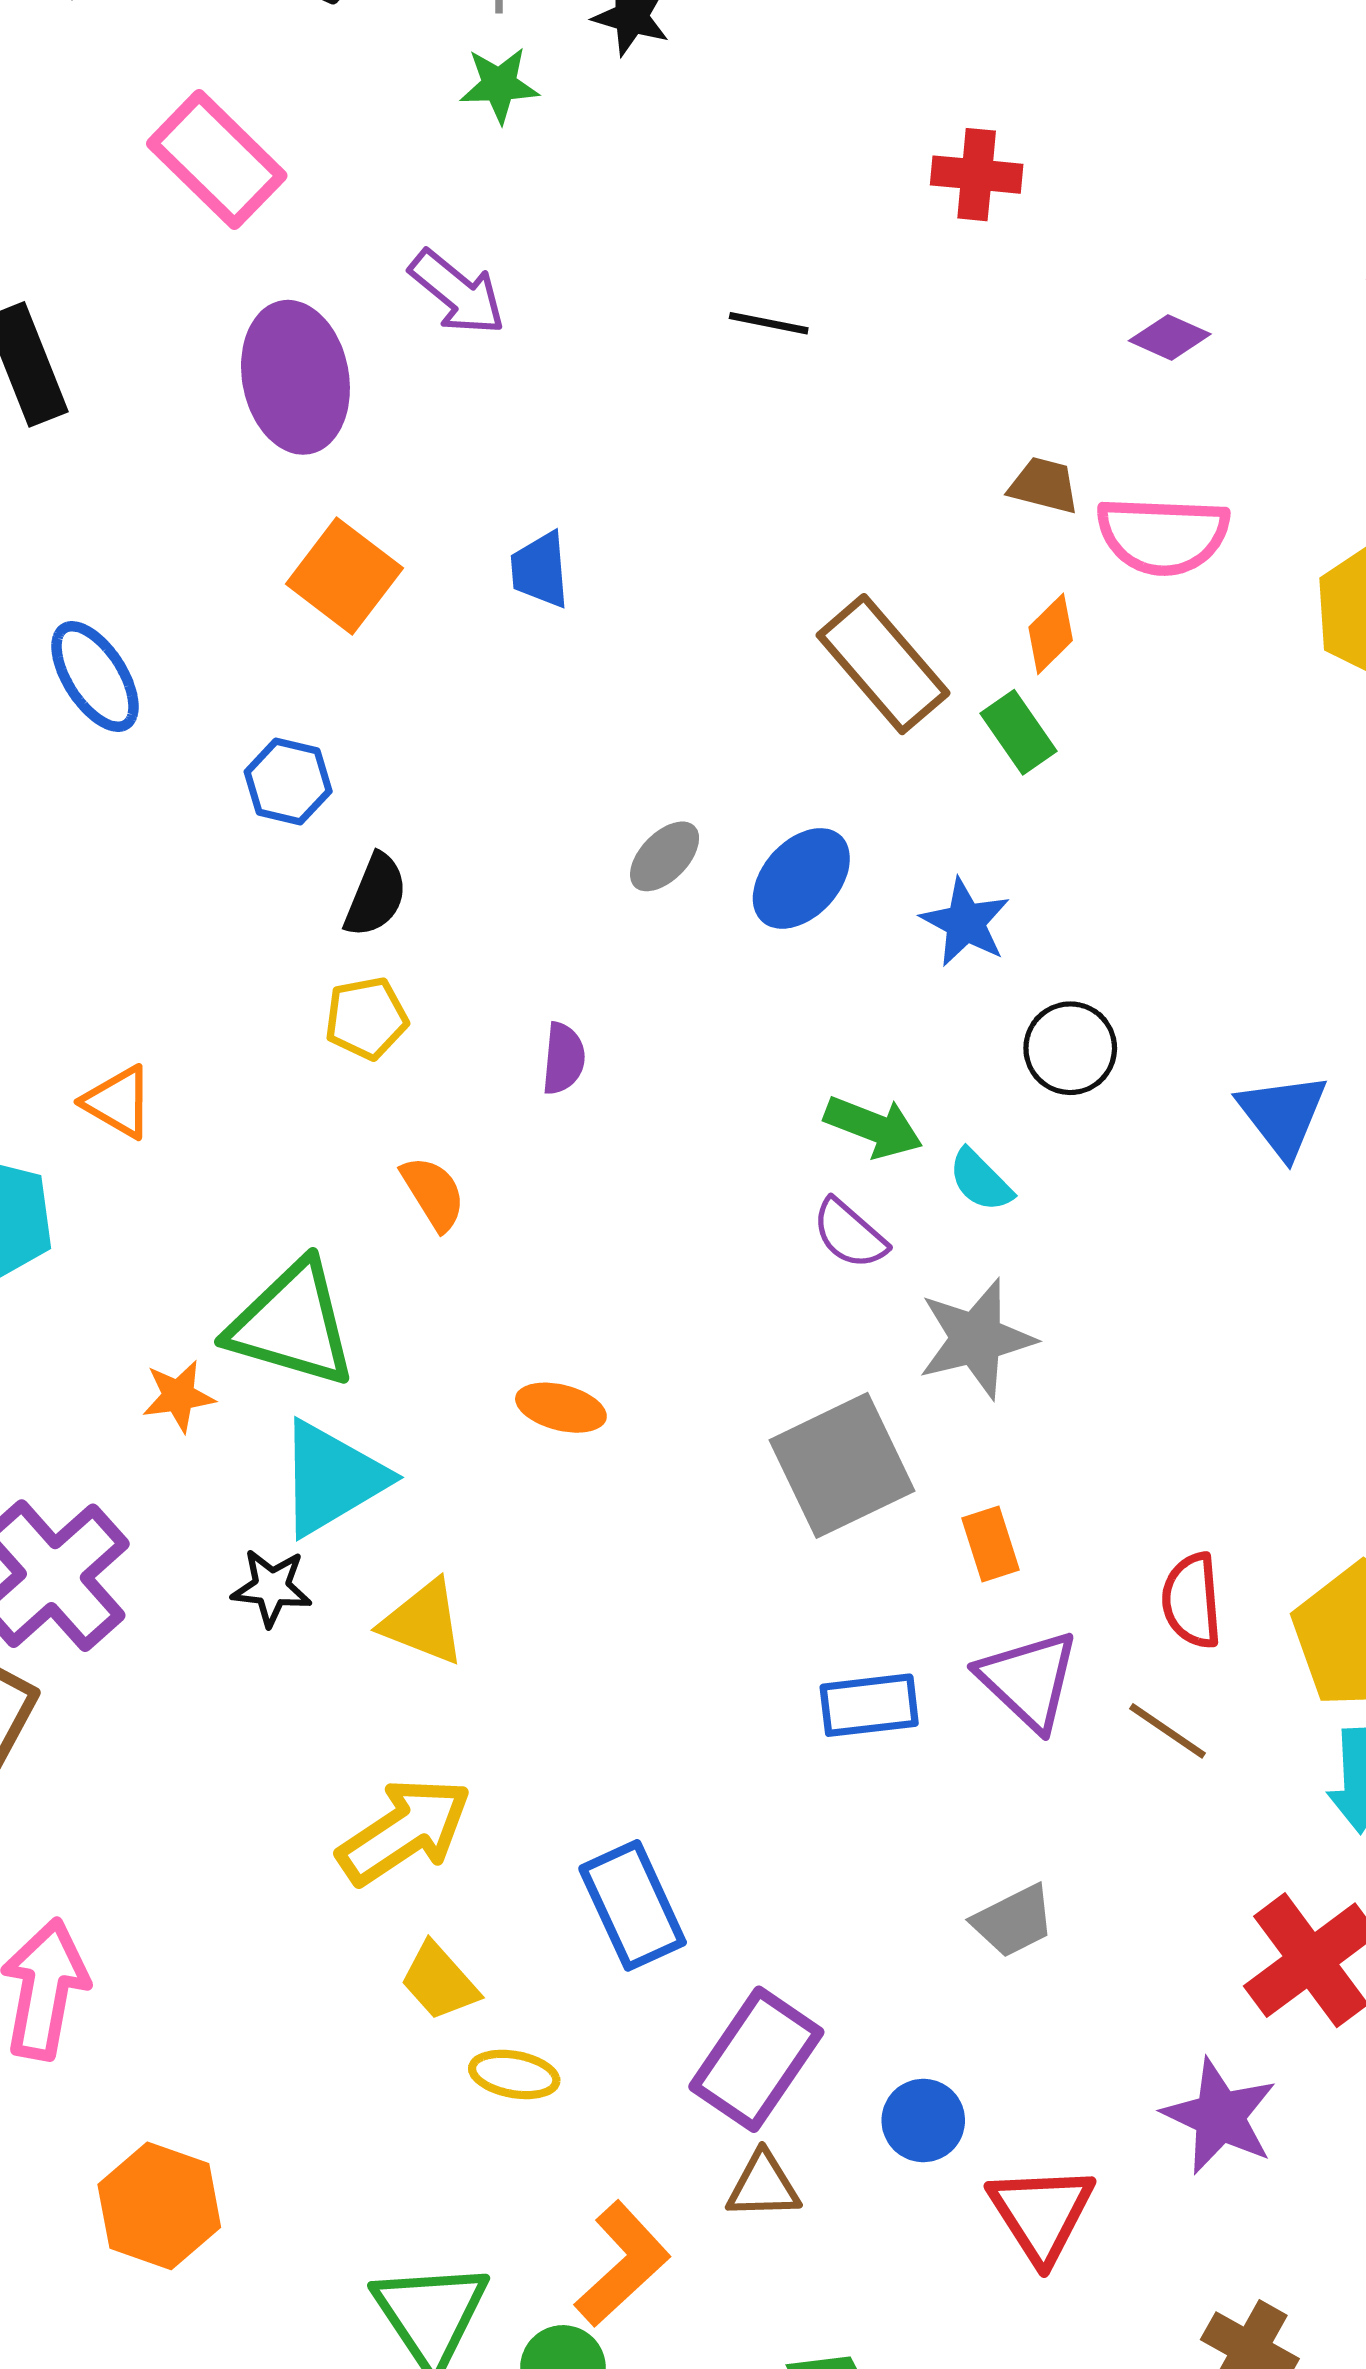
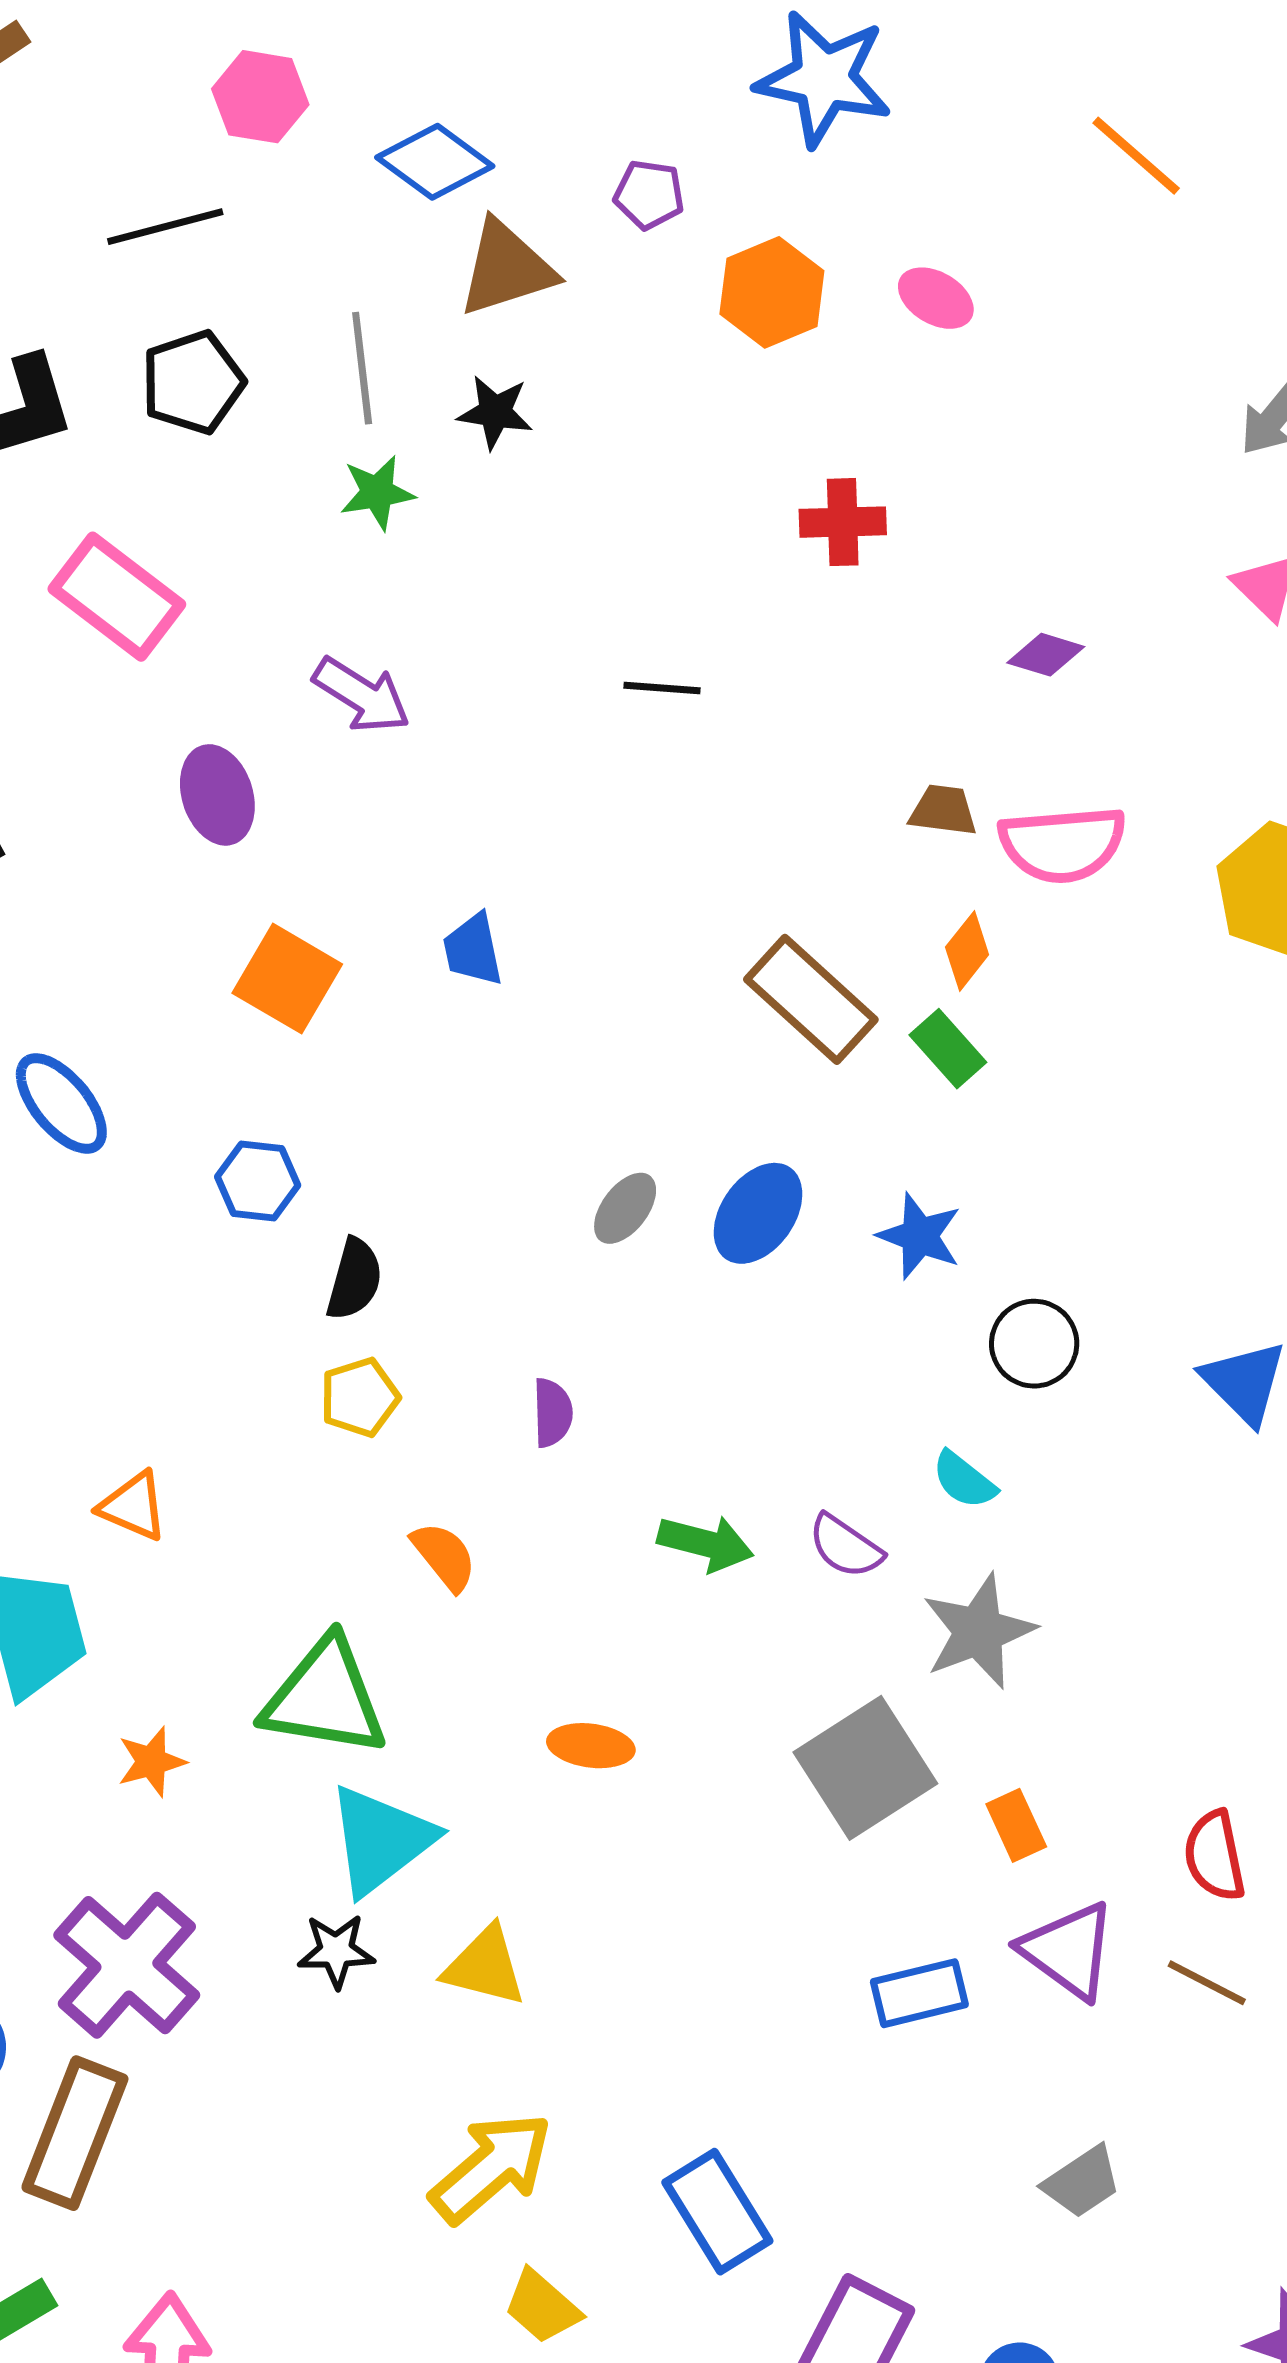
purple ellipse: (295, 377) -> (217, 795), size x0.7
green arrow: (873, 1127) -> (706, 1543), moved
orange star: (178, 1396) -> (151, 1762), moved

